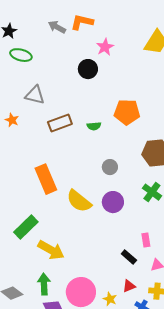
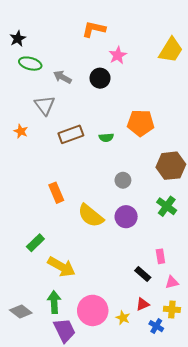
gray arrow: (57, 27) -> (63, 77), moved
gray triangle: (35, 95) -> (45, 105), turned 40
orange rectangle: (46, 179) -> (56, 193), size x0.7
green rectangle: (26, 227) -> (35, 243), size x0.7

